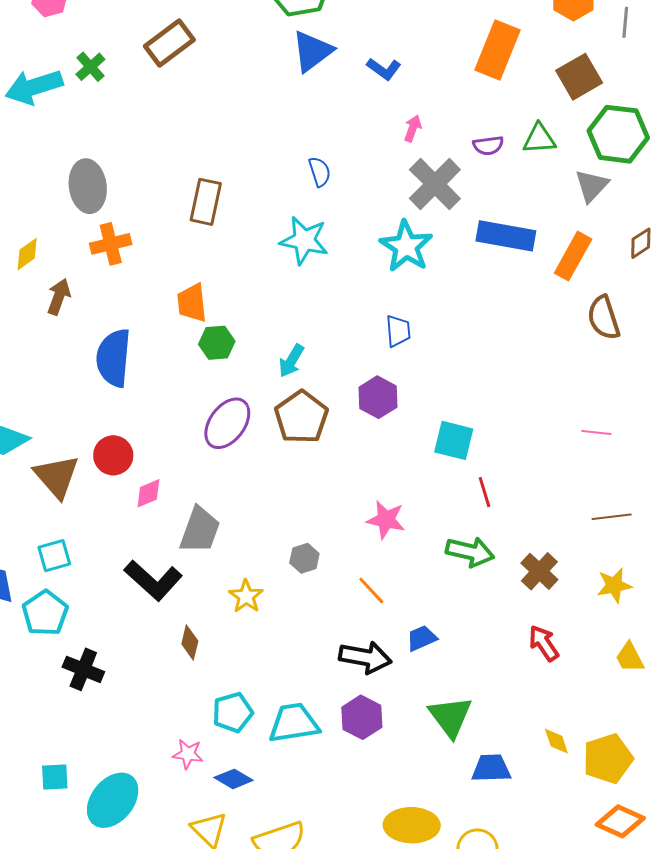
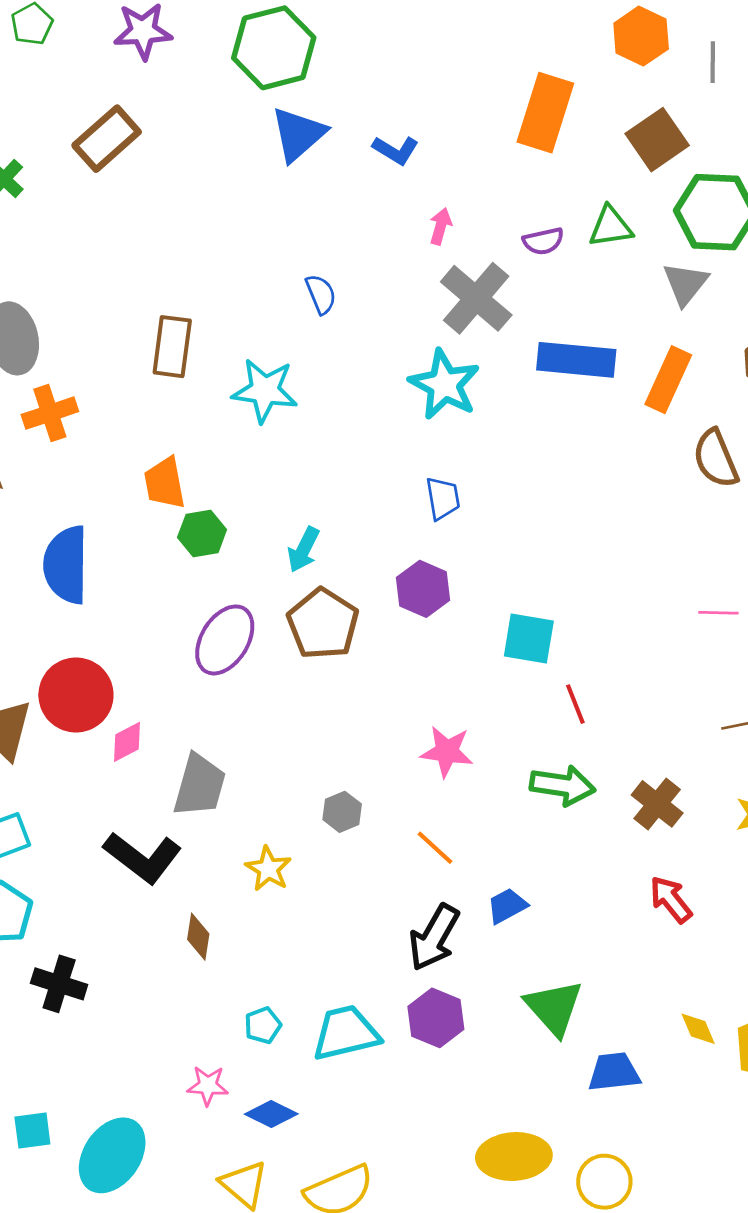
cyan star: (304, 240) -> (265, 391), moved
red circle: (113, 455) -> (76, 695), size x1.4
black arrow: (365, 657) -> (434, 937), turned 114
cyan pentagon: (233, 713) -> (263, 1025), size x0.7

